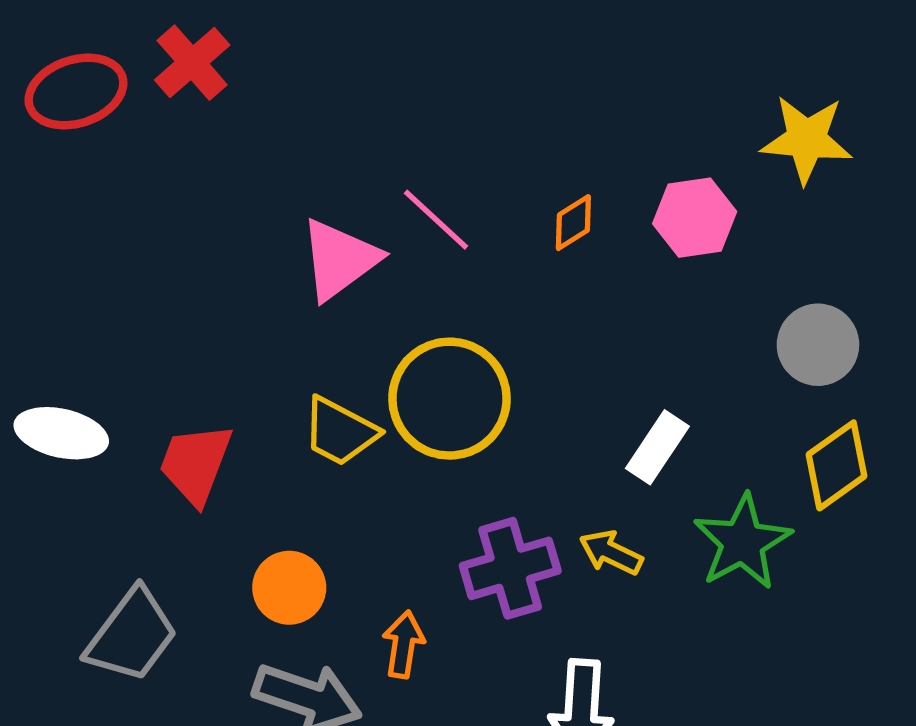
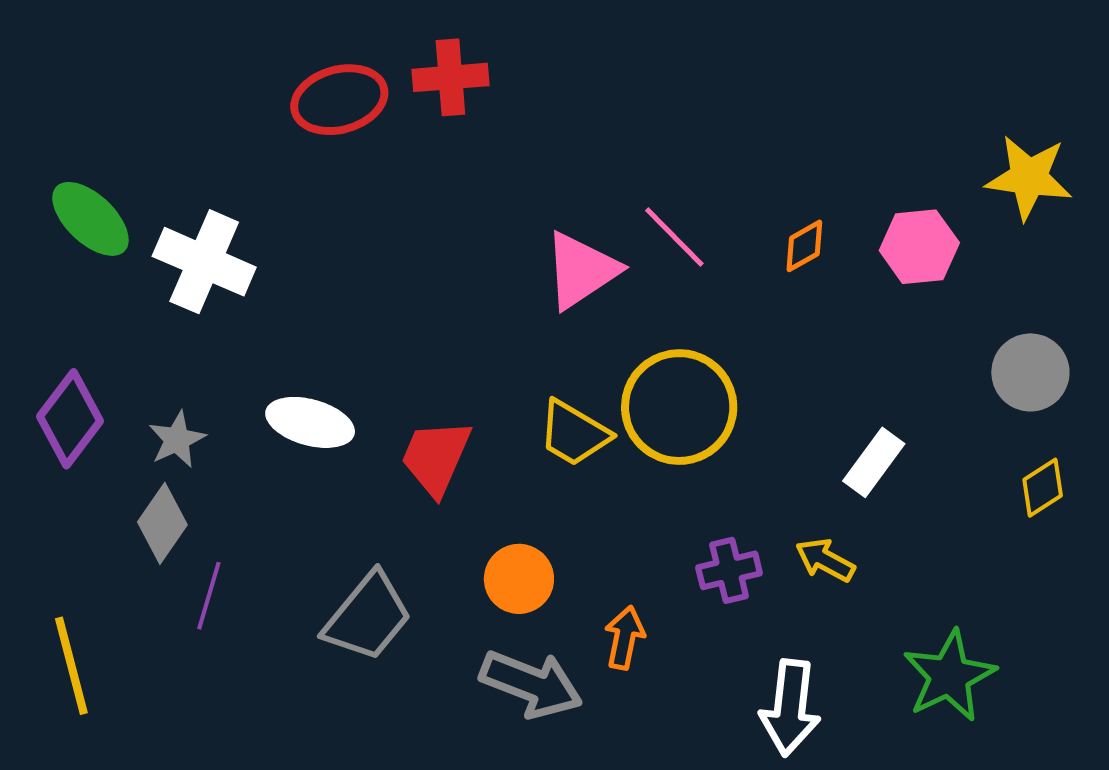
red cross: (192, 63) -> (450, 77), turned 34
yellow diamond: (837, 465) -> (1043, 488), size x0.7
green star: (742, 542) -> (949, 676), moved
purple cross: (510, 568) -> (729, 570), size x0.7

